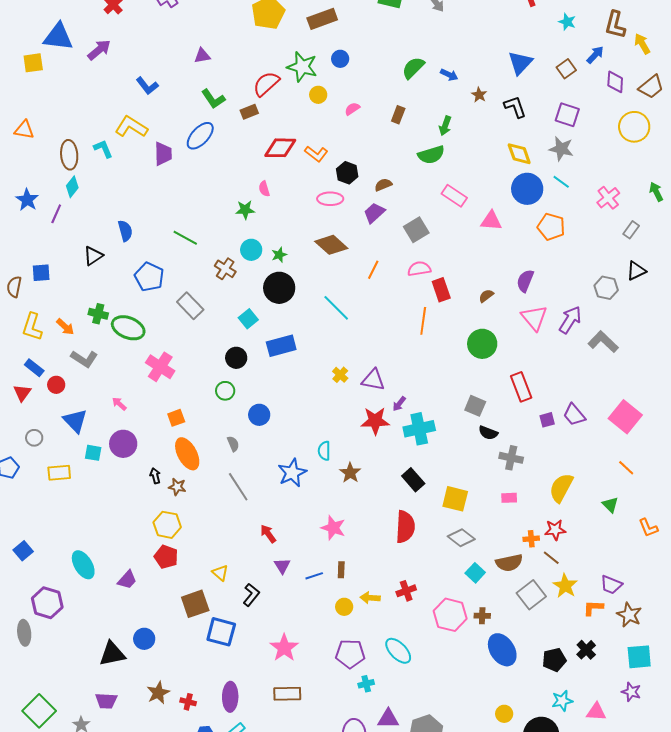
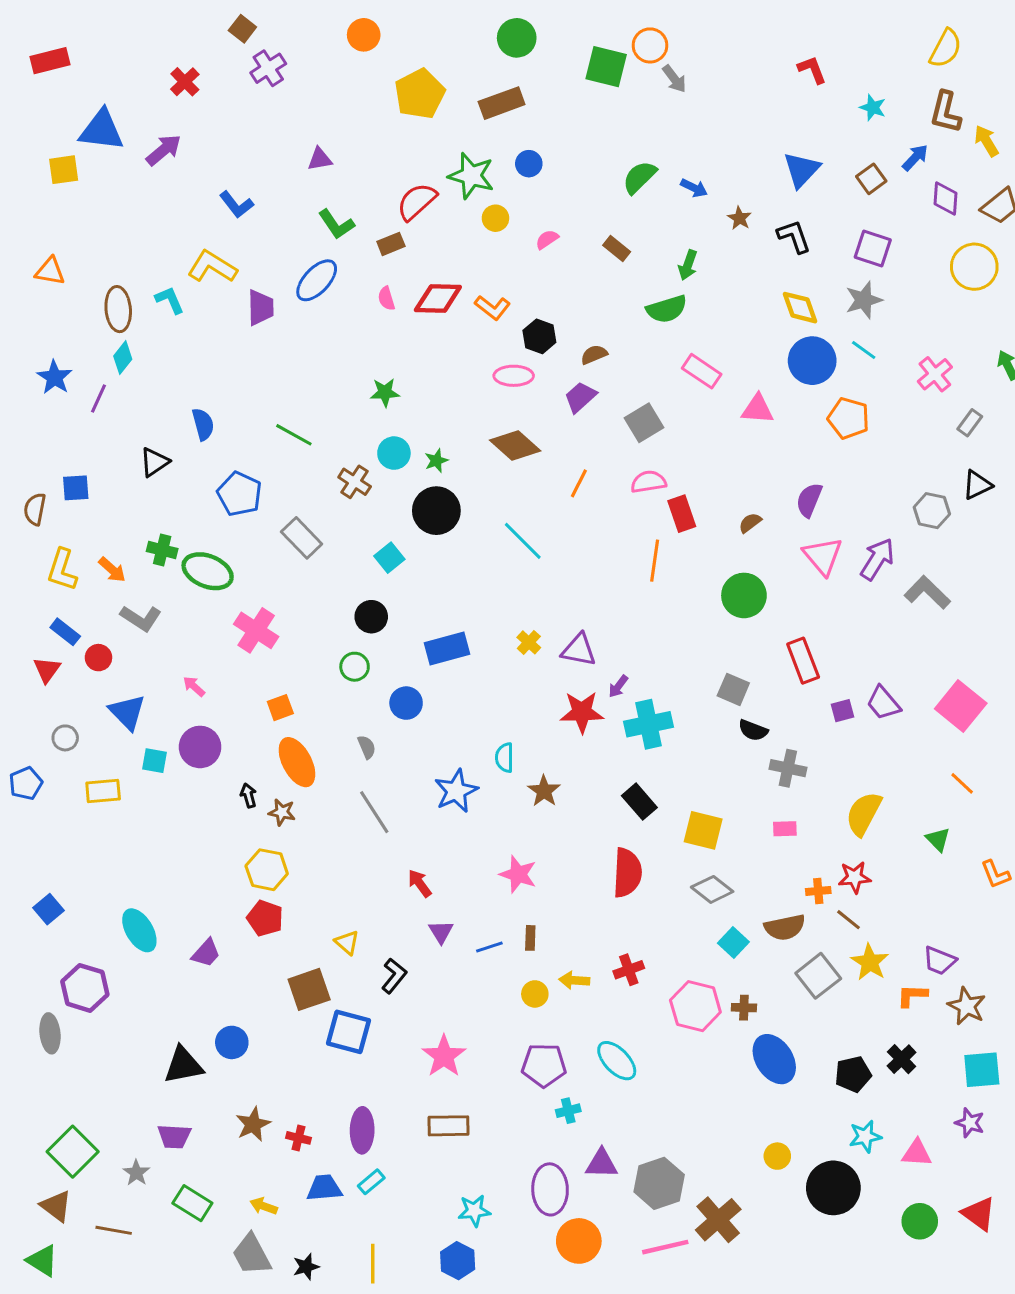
brown rectangle: (398, 115) -> (617, 248), turned -72
gray star: (561, 149) -> (864, 300), turned -30
pink semicircle: (264, 189) -> (386, 298), moved
blue rectangle: (281, 346) -> (447, 649), moved

